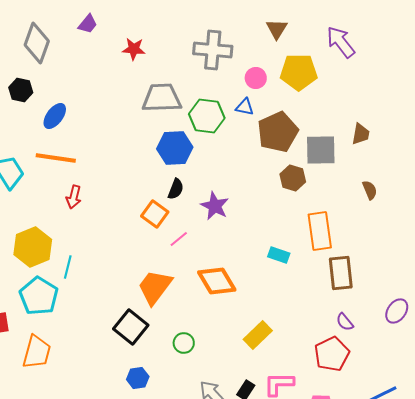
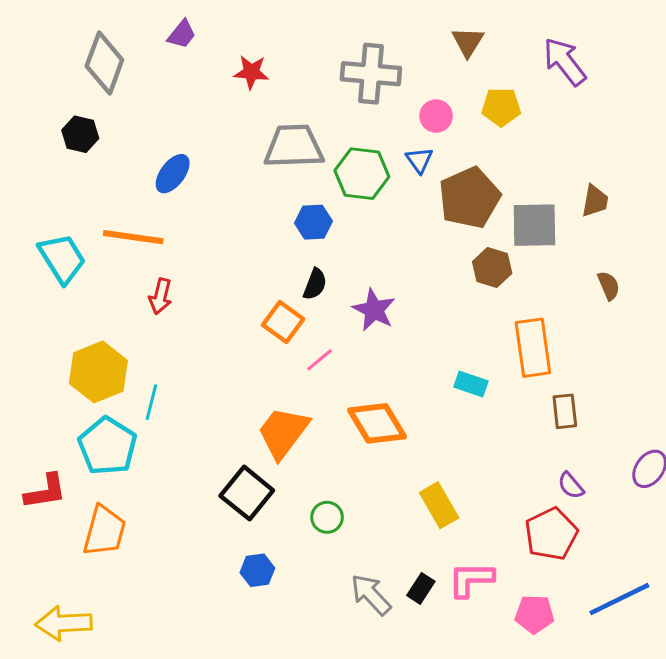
yellow pentagon: (299, 72) -> (501, 107), size x0.7
blue triangle: (245, 107) -> (419, 160), turned 42
blue ellipse: (55, 116) -> (173, 174), moved
blue hexagon: (175, 148) -> (313, 222), size x0.7
brown rectangle: (341, 273) -> (565, 411), size x0.7
yellow rectangle: (258, 335) -> (439, 505), turned -76

